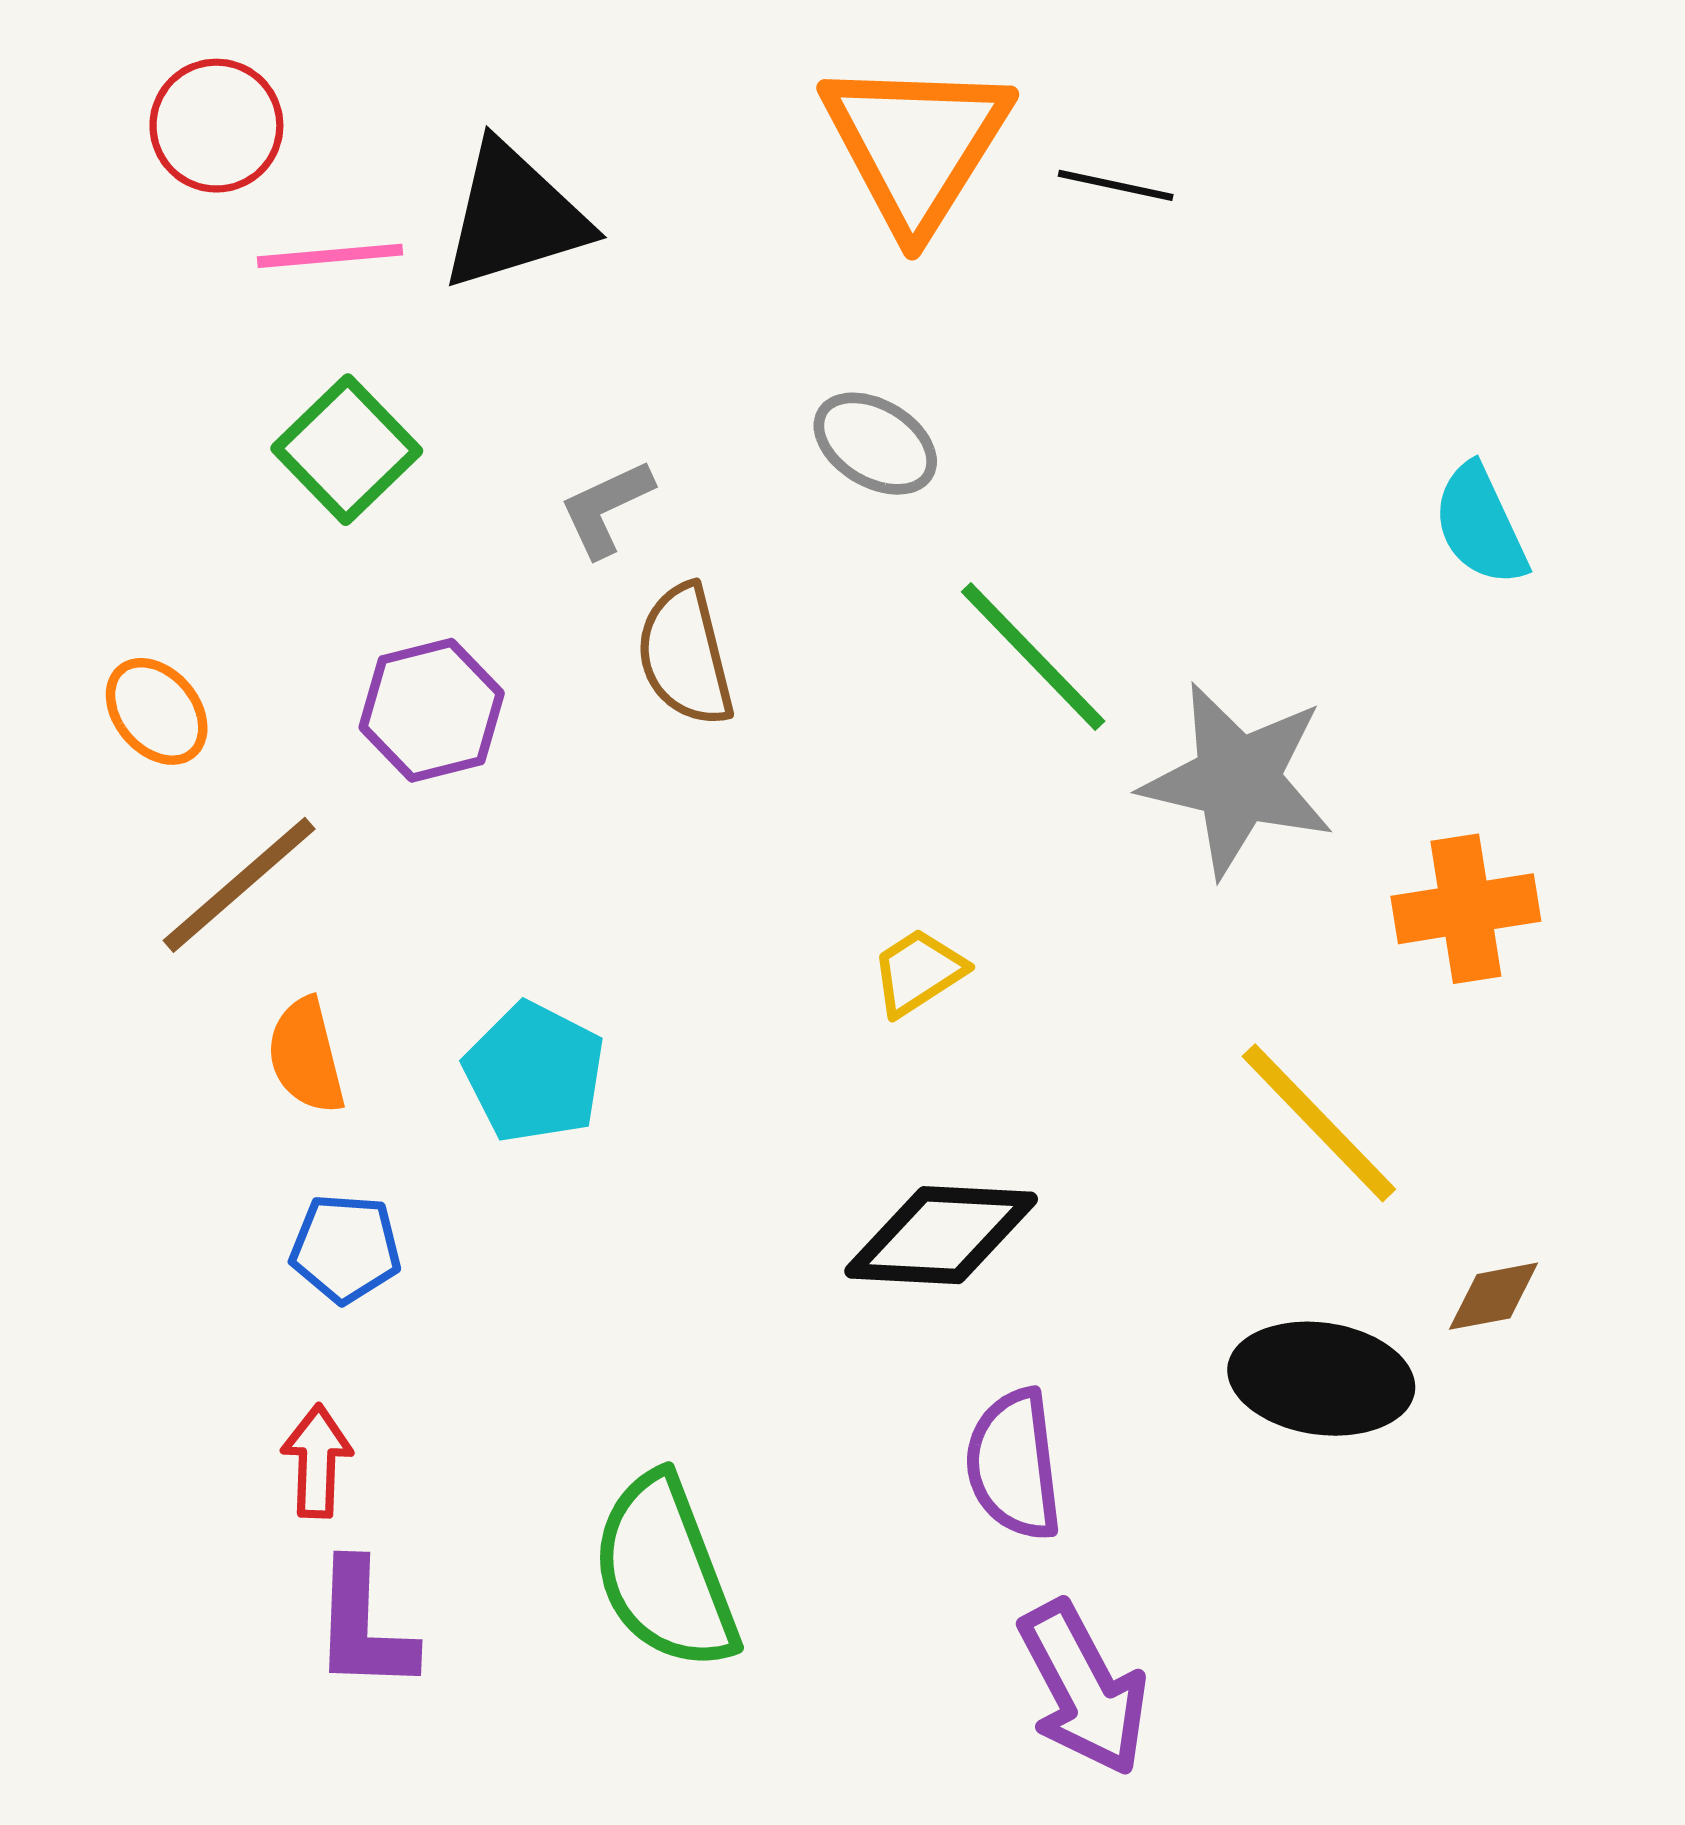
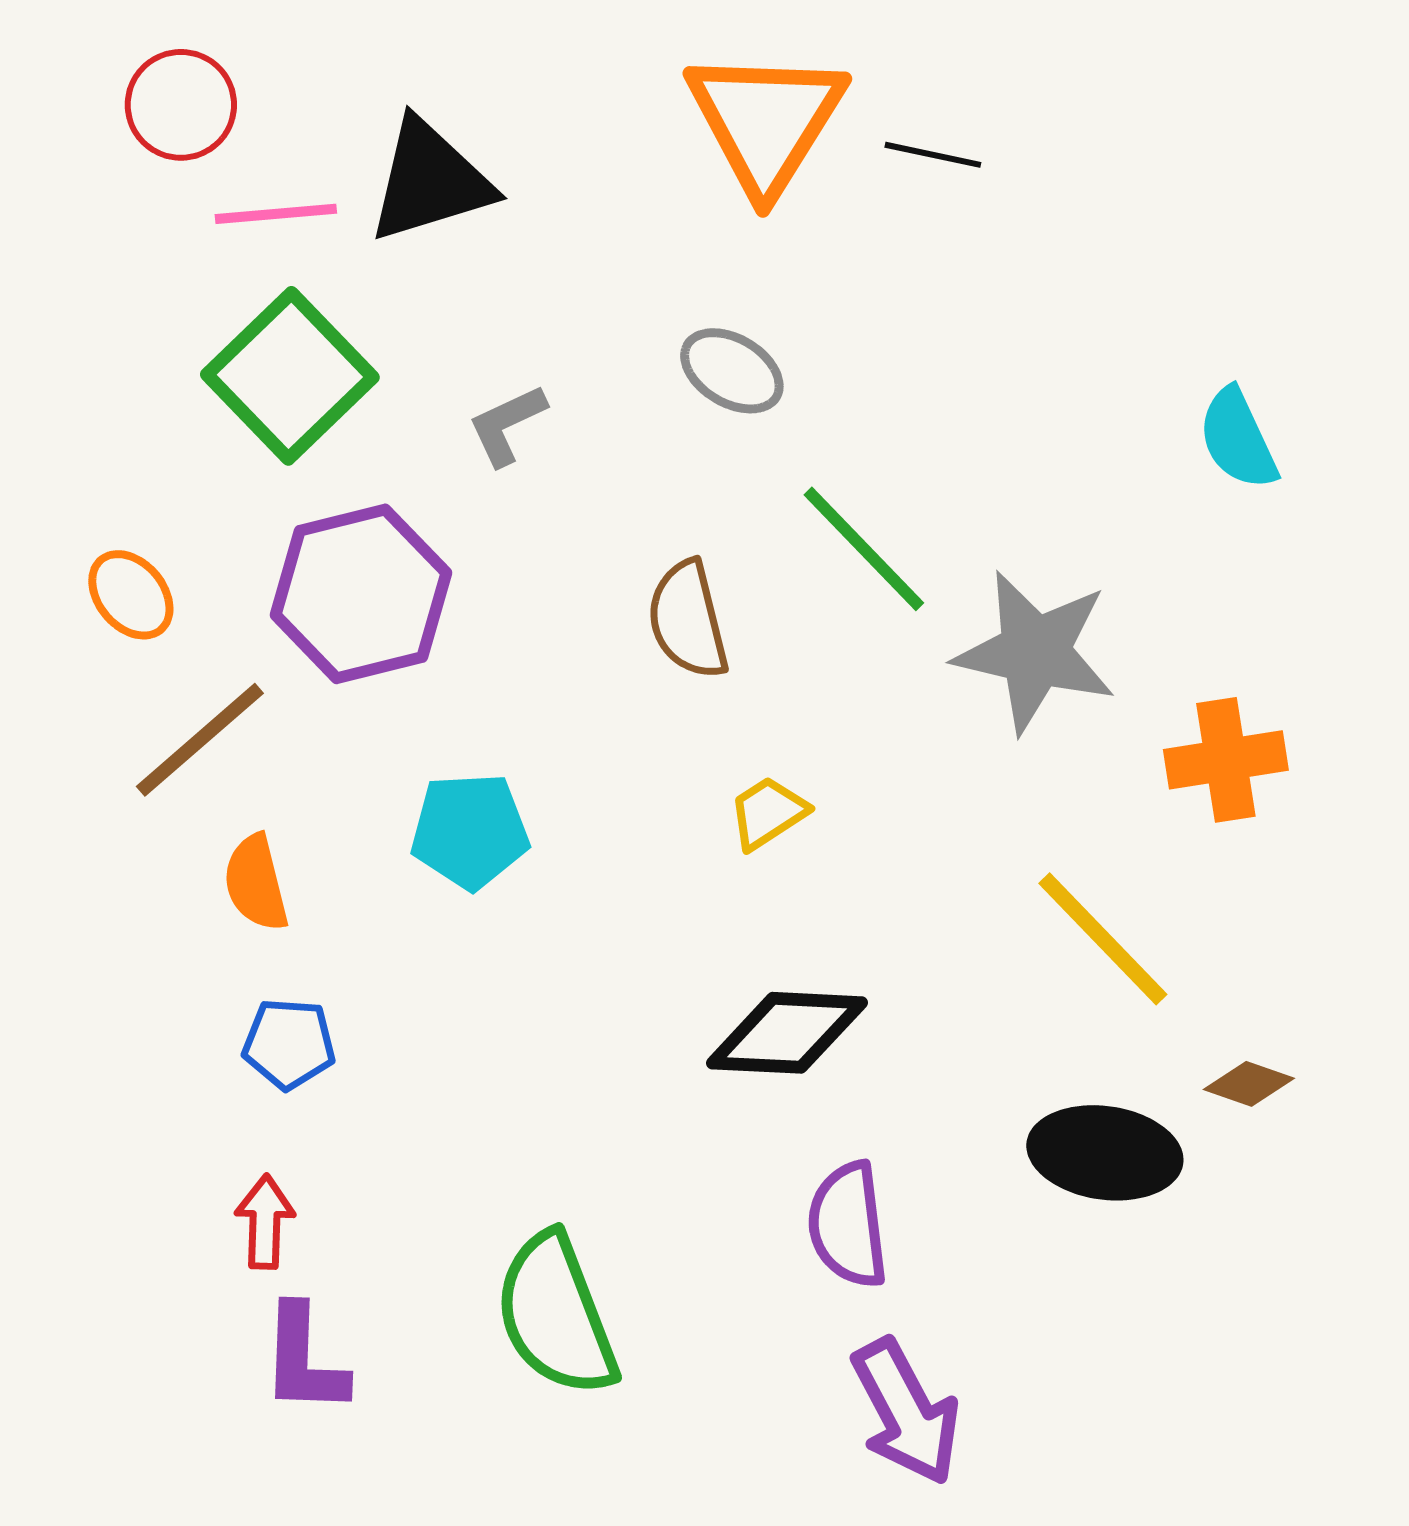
green square: (347, 450) -> (290, 376), size x1.4
brown semicircle: (685, 655) -> (688, 620), moved
purple hexagon: (432, 710) -> (361, 594), size x1.5
cyan pentagon: (534, 1073) -> (470, 831), moved, turned -30
brown diamond: (1493, 1296) -> (1249, 1084), turned 30

